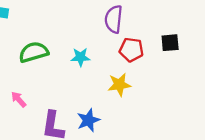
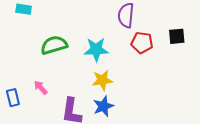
cyan star: (80, 57) -> (96, 49), size x1.4
yellow star: (119, 85) -> (102, 80), moved

